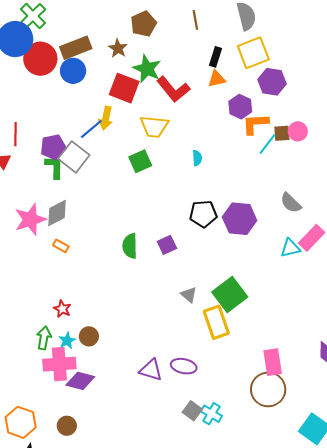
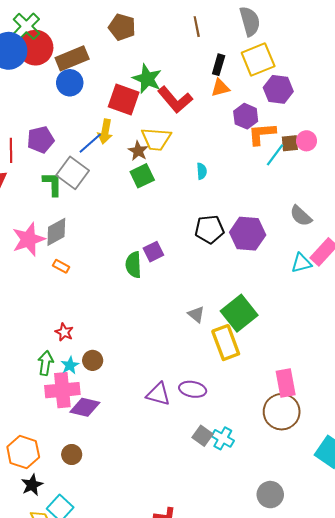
brown pentagon: (144, 24) -> (122, 27), moved, turned -30
brown star: (118, 48) -> (138, 151), moved
red circle: (40, 59) -> (35, 48), moved
purple pentagon: (53, 147) -> (41, 140), moved
purple square: (167, 245) -> (153, 252), moved

